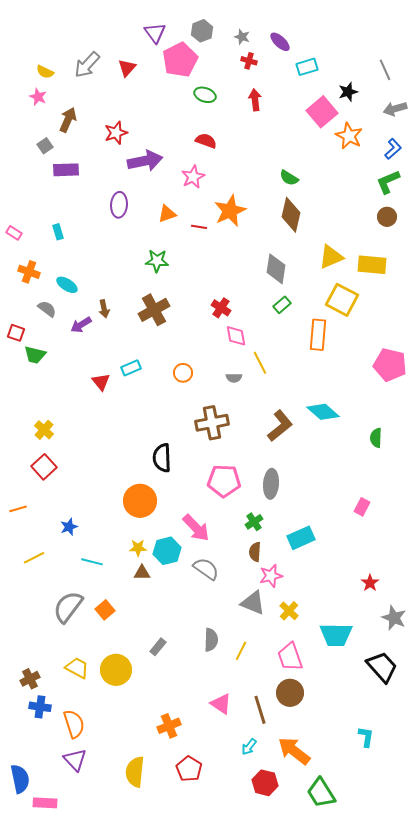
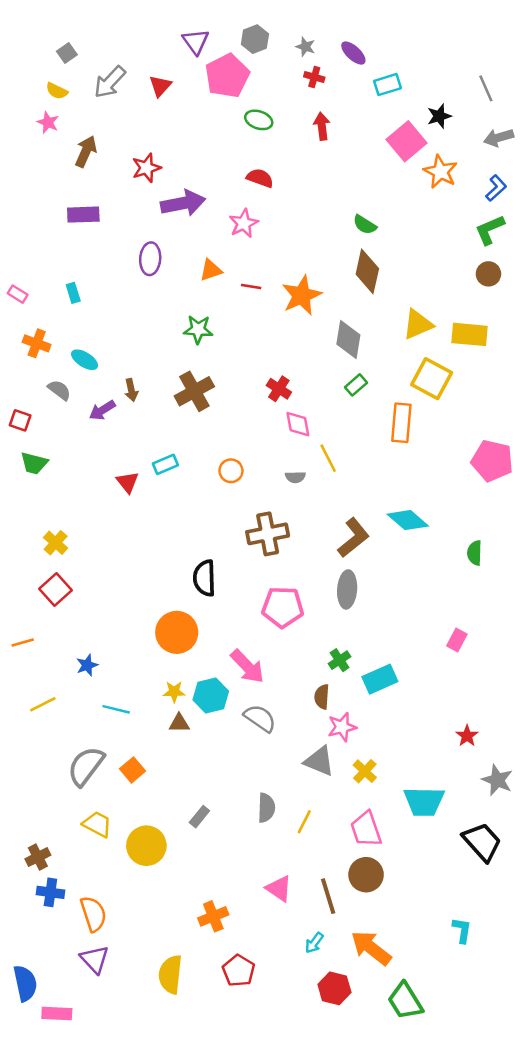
gray square: (45, 146) -> (67, 53), moved
orange star: (230, 211) -> (302, 295), moved
green trapezoid: (35, 355) -> (34, 463), moved
gray ellipse: (271, 484) -> (347, 589), moved
green cross: (254, 522) -> (340, 660), moved
yellow trapezoid: (77, 668) -> (97, 824), moved

